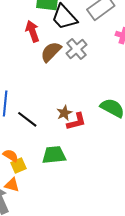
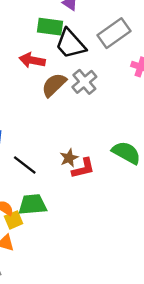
red arrow: (32, 31) -> (32, 60), turned -60
green trapezoid: (54, 155) -> (33, 205), moved

